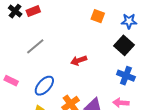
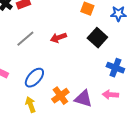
black square: (124, 45) -> (97, 38), moved
red arrow: (79, 60) -> (58, 38), moved

